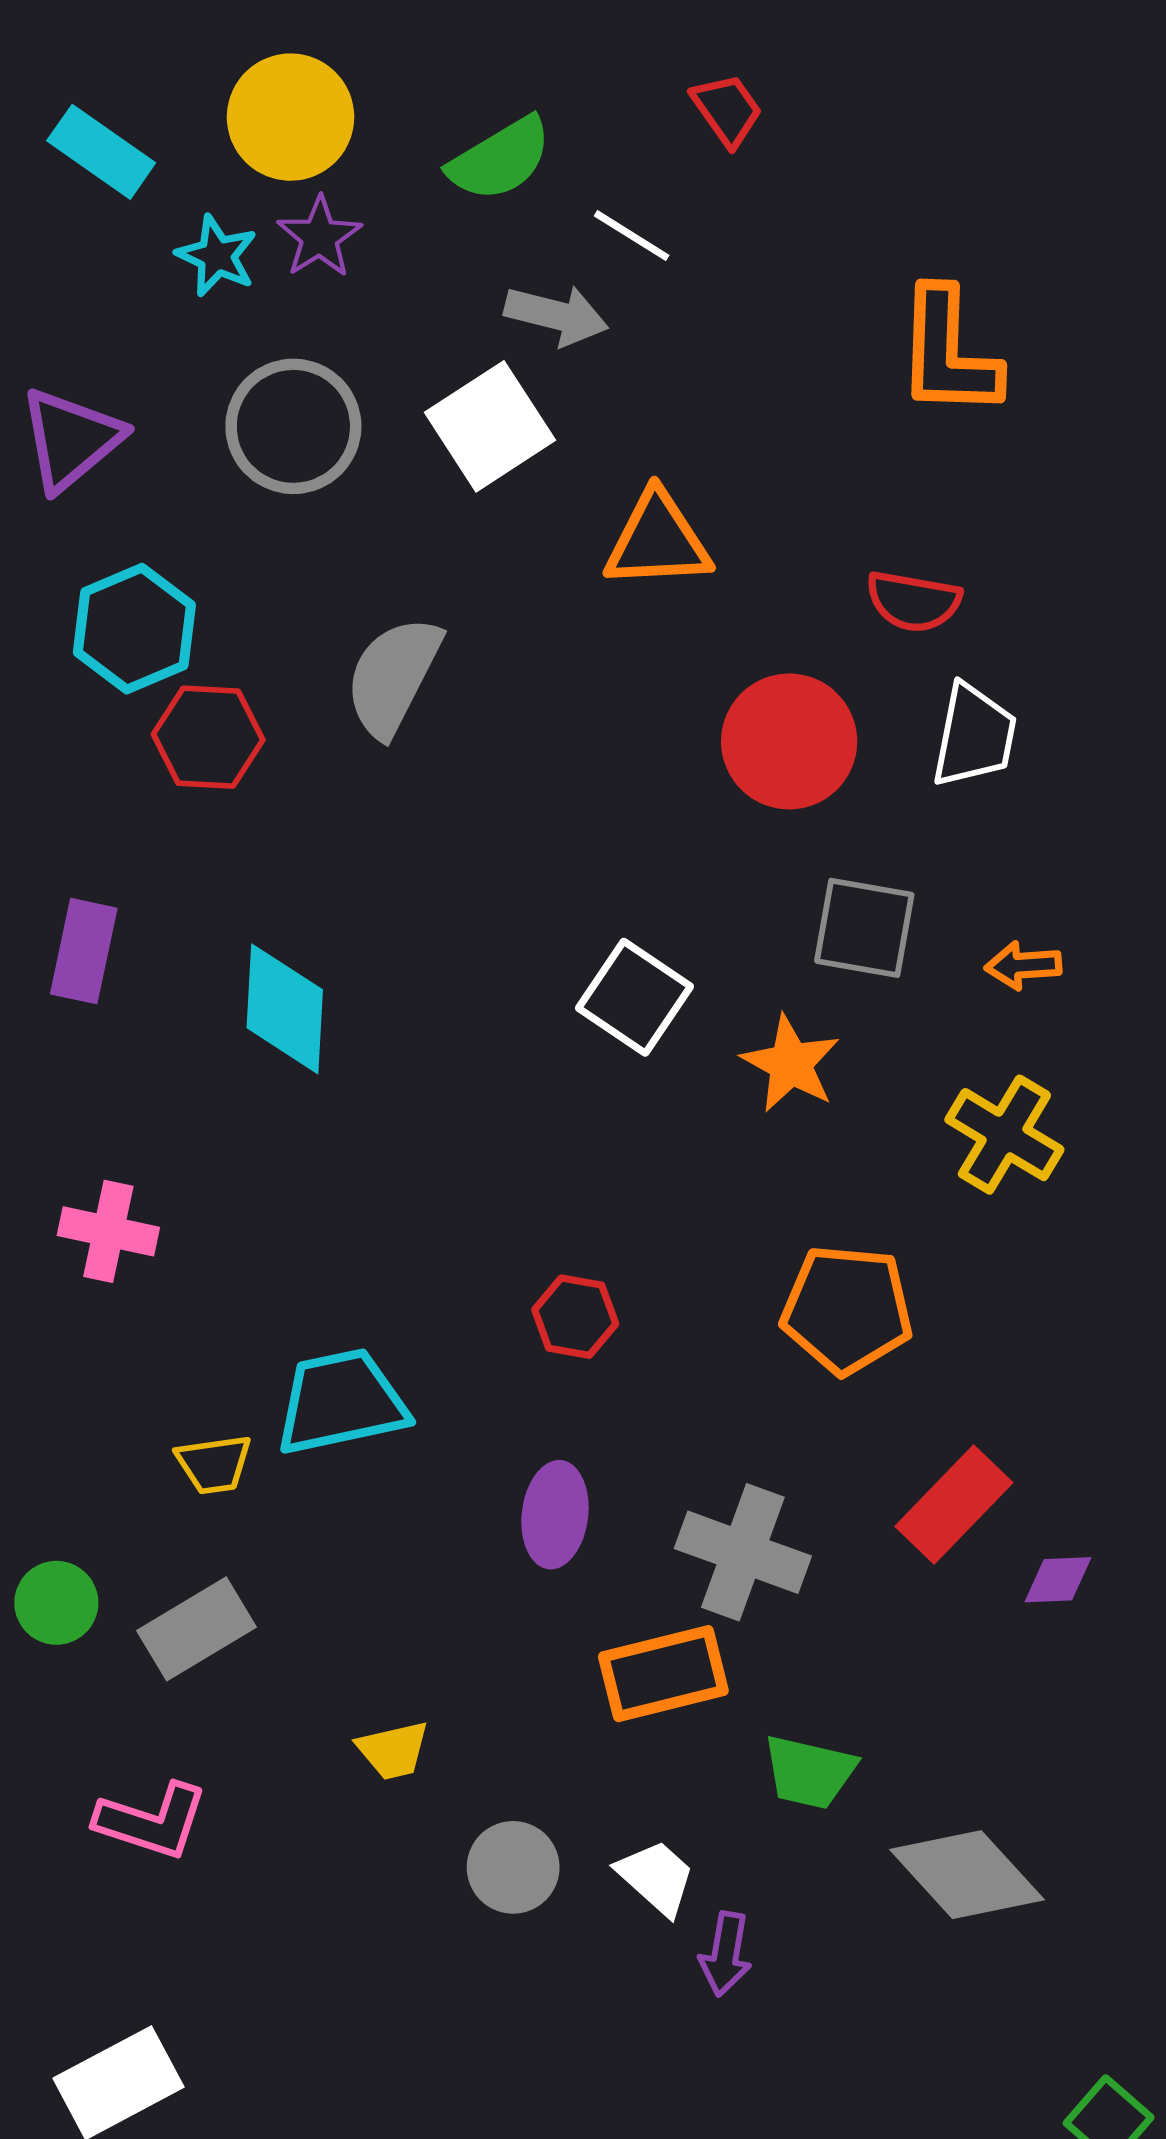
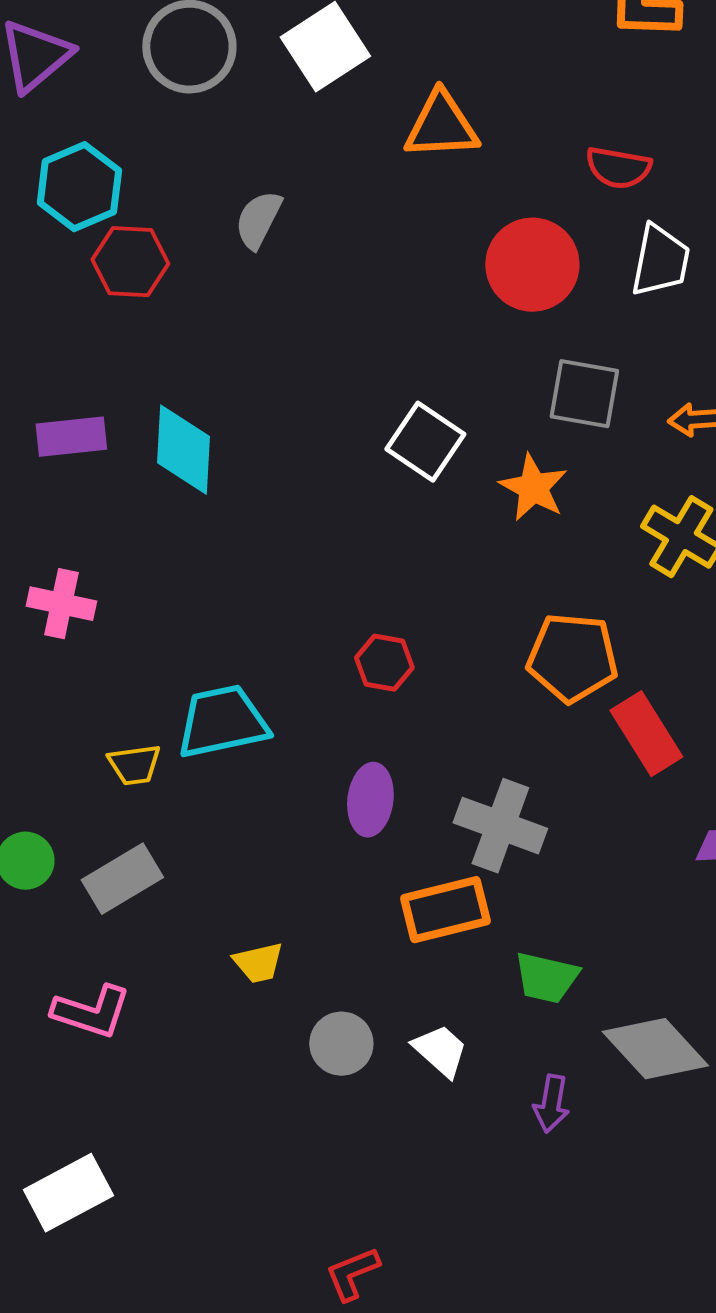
gray semicircle: (393, 676) -> (258, 220), size x0.7
purple rectangle: (84, 951) -> (71, 437), moved, turned 72
red rectangle: (954, 1505) -> (646, 734), moved, turned -76
purple arrow: (726, 1954) -> (551, 1104), moved

